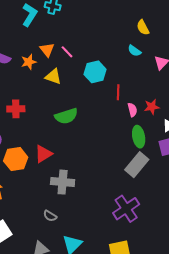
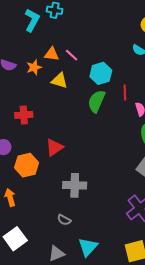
orange triangle: (47, 50) -> (52, 54), turned -42
green semicircle: (66, 116) -> (97, 101), moved, turned 135
red triangle: (43, 154) -> (54, 147), moved

